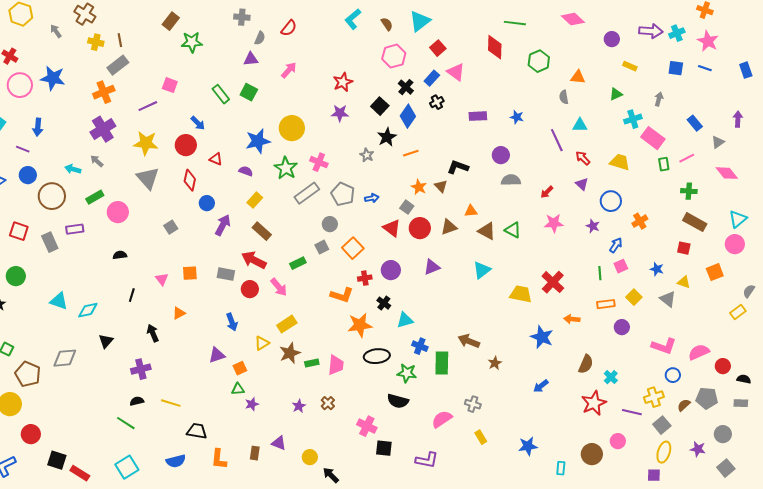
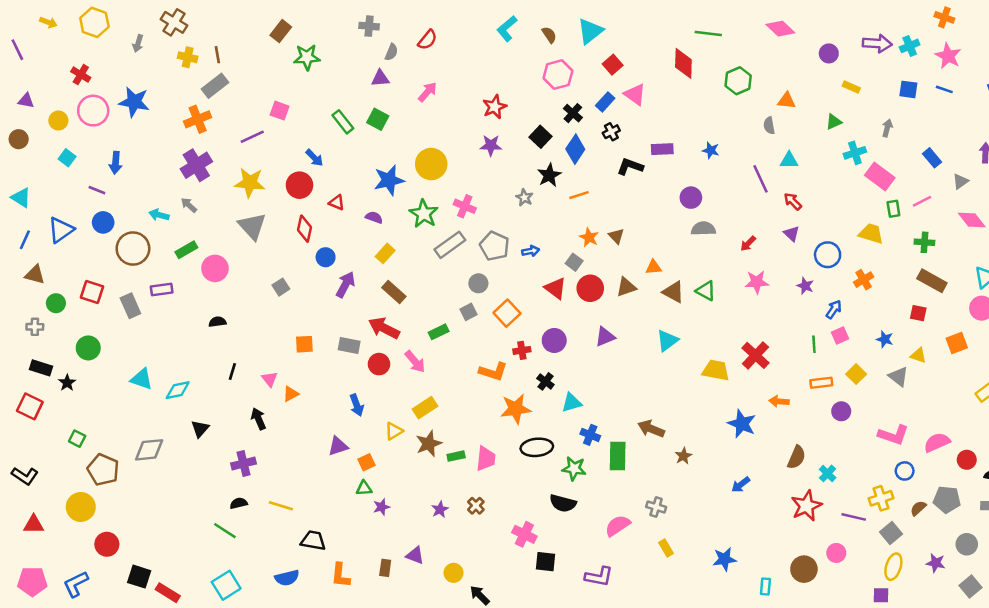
gray arrow: (56, 31) -> (138, 43), turned -128
yellow trapezoid: (620, 162) -> (871, 234), moved
black L-shape: (458, 167) -> (630, 167), moved
pink triangle: (162, 279) -> (270, 379), moved

